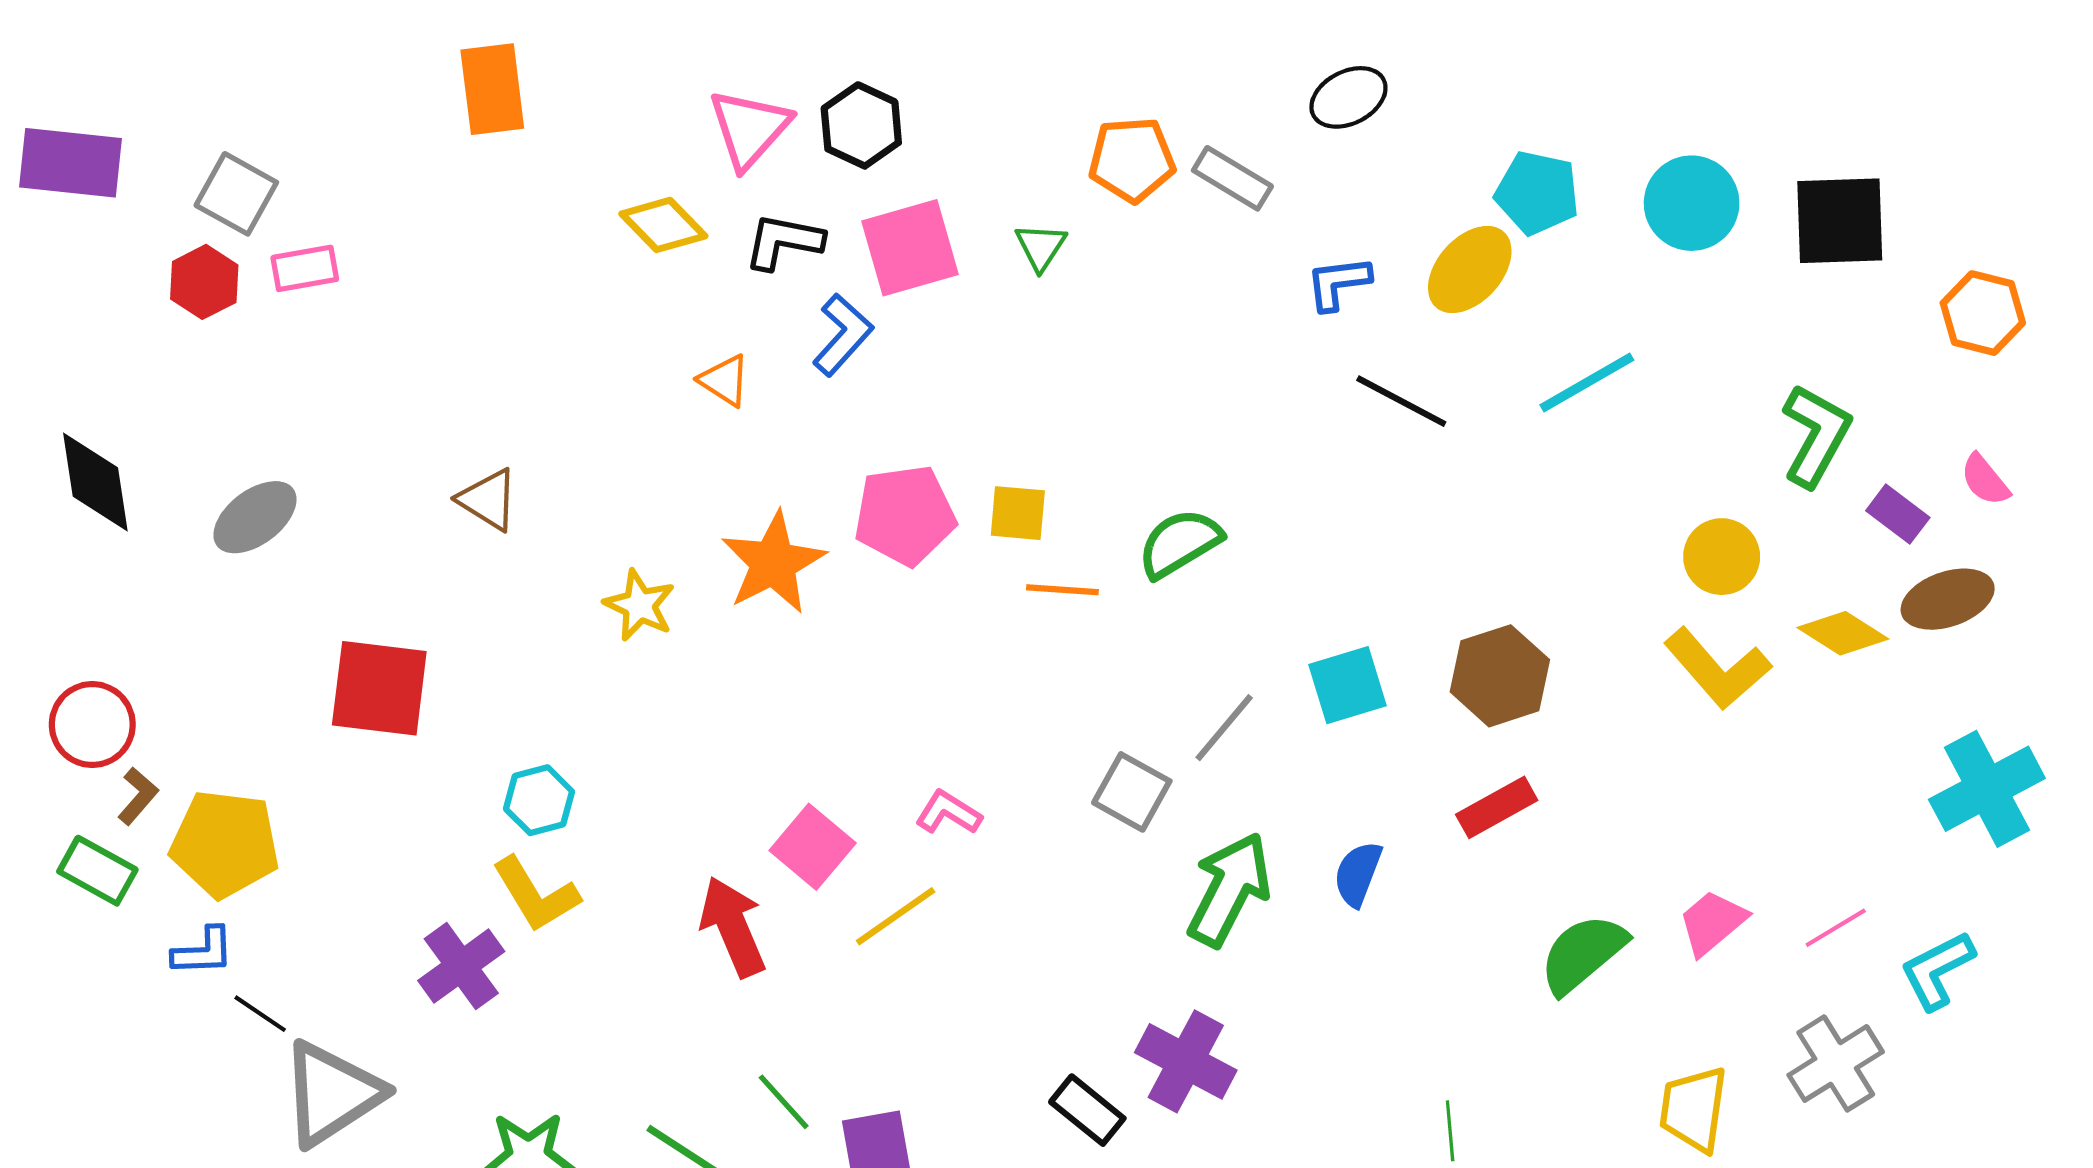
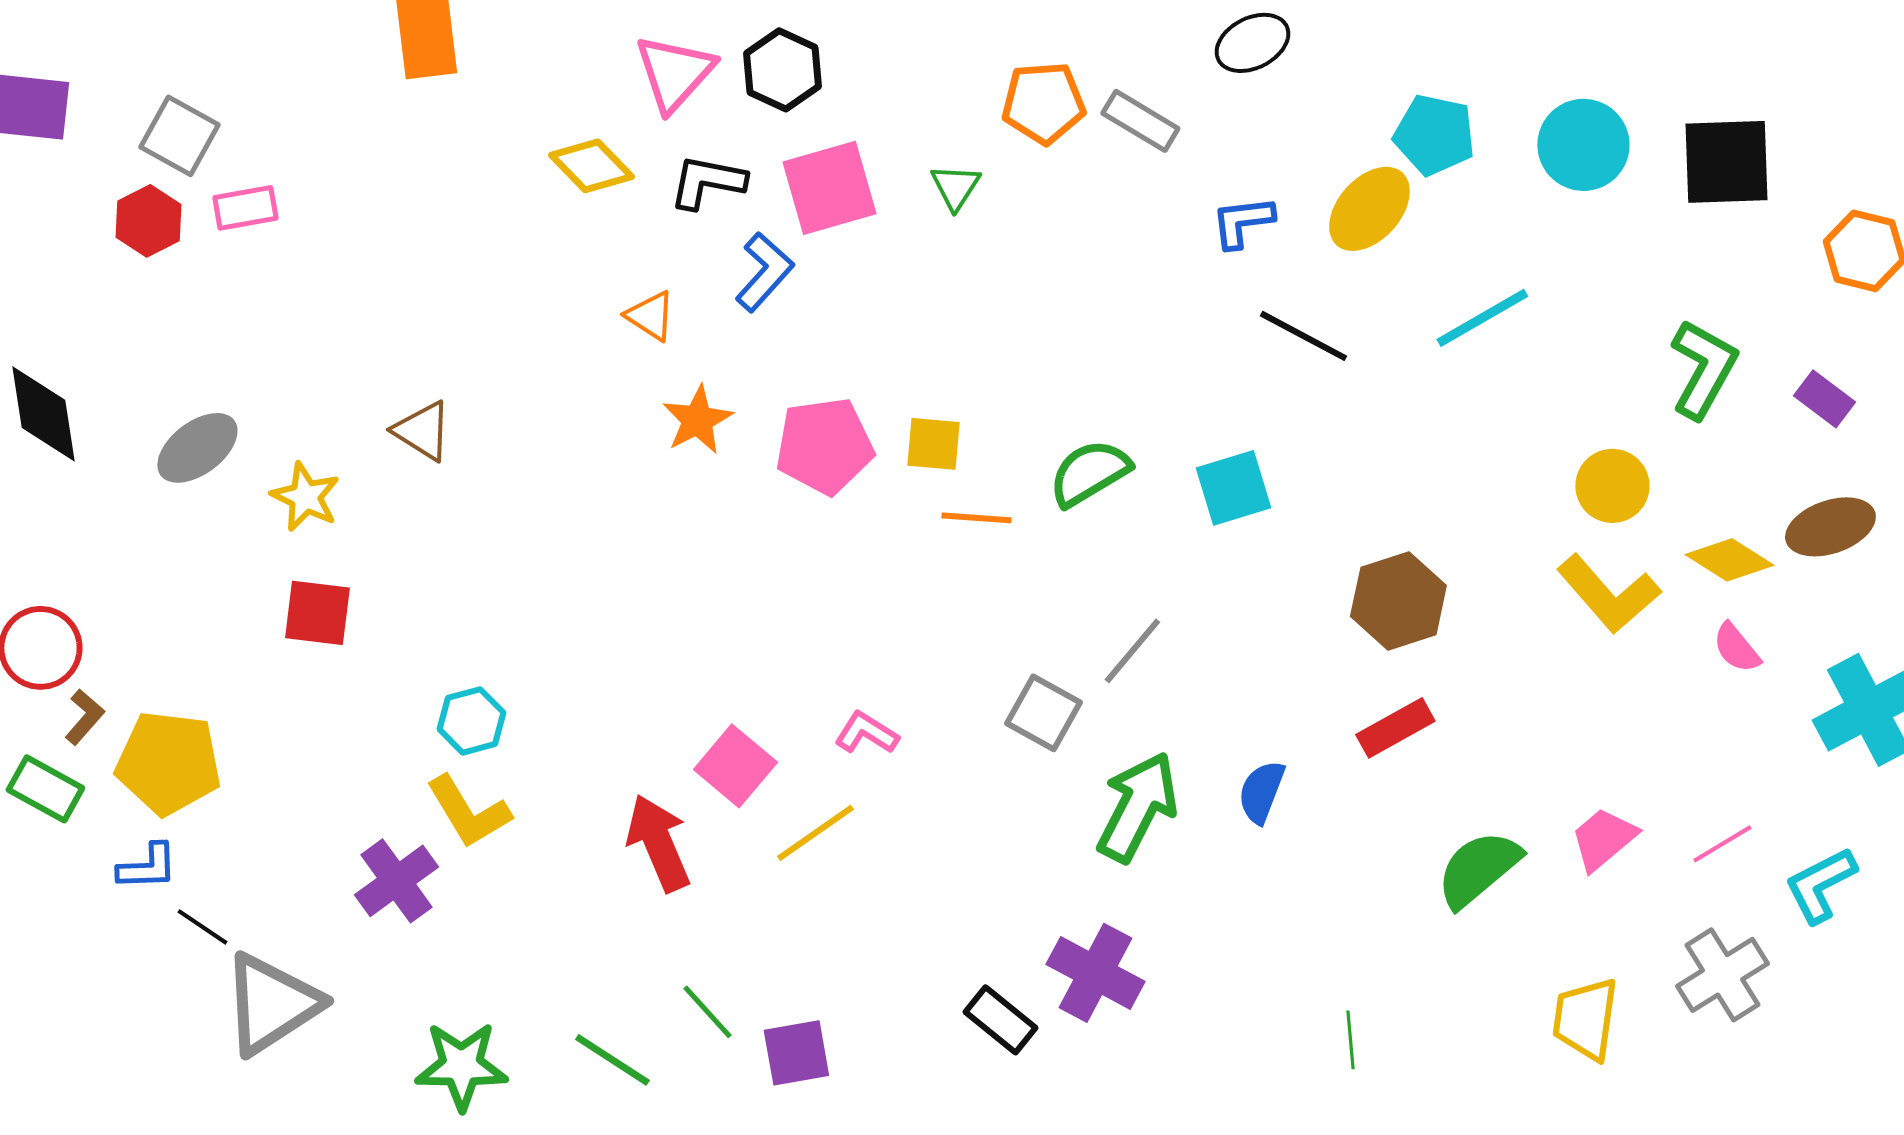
pink semicircle: (1985, 480) -> (1736, 648), moved
purple rectangle: (1898, 514) -> (1824, 399), moved
orange star: (773, 563) -> (697, 420), moved, size x0.7
yellow star: (640, 605) -> (305, 497), moved
cyan square: (1347, 685) -> (1233, 488), moved
red square: (379, 688) -> (317, 613), size x0.7

